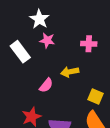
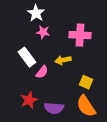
pink cross: (89, 44) -> (80, 35), size x1.5
white rectangle: (20, 52) -> (27, 57), moved

